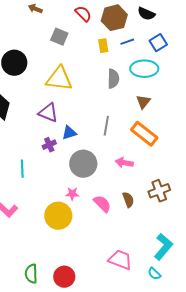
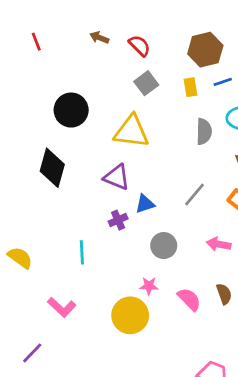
red semicircle: (83, 14) -> (140, 46), moved
gray square: (59, 37) -> (146, 83), moved, turned 30
gray line: (106, 126) -> (195, 195), turned 30
gray circle: (83, 164) -> (164, 246), size x0.7

